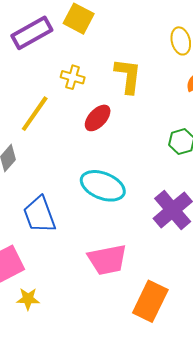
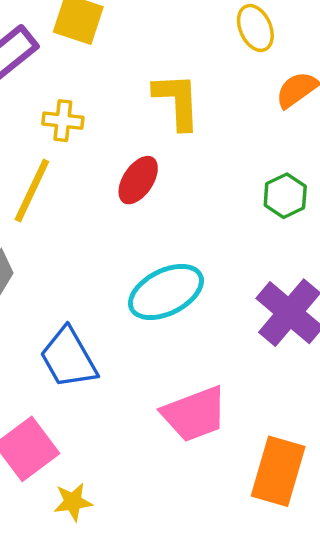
yellow cross: (73, 77) -> (63, 121), moved
cyan ellipse: (103, 186) -> (166, 292), turned -39

